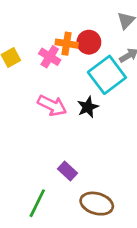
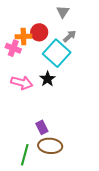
purple rectangle: (68, 171) -> (42, 127), turned 32
brown ellipse: (97, 204) -> (50, 146), moved

